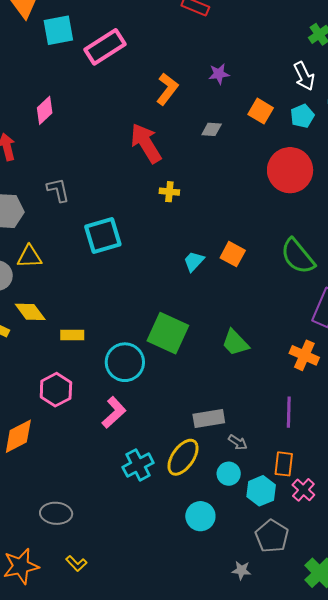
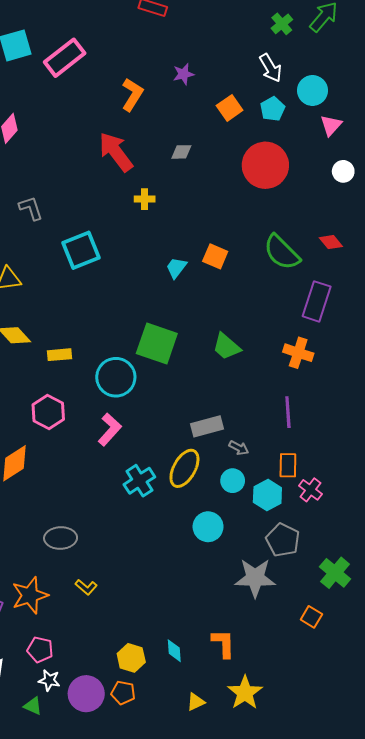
orange square: (261, 111) -> (230, 108), turned 30
gray diamond: (212, 129) -> (181, 152), moved
gray star: (241, 570) -> (255, 578), size x2.0

